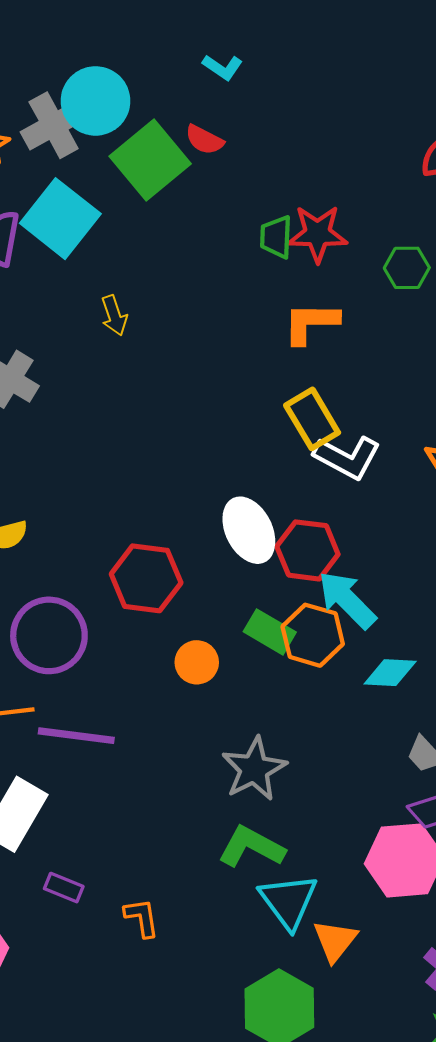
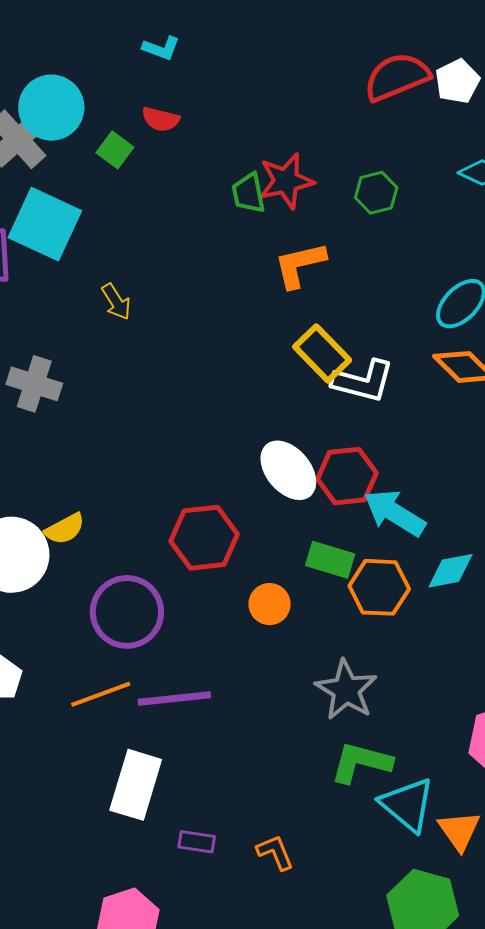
green square: (150, 160) -> (115, 150), size x0.5
orange hexagon: (313, 635) -> (379, 587), moved

